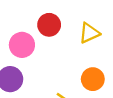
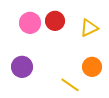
pink circle: (22, 45) -> (30, 23), moved

